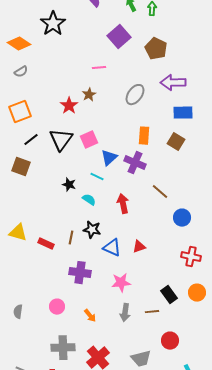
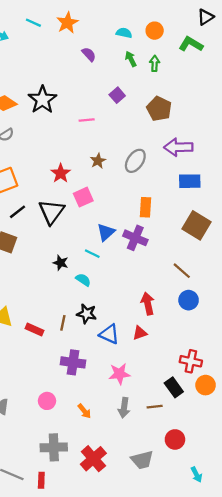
black star: (53, 24) -> (42, 100), moved
purple square: (119, 37) -> (117, 95), size x0.6
pink line: (99, 68) -> (87, 120), moved
brown star: (89, 95) -> (98, 161), moved
pink square: (89, 140) -> (83, 197), moved
brown square: (176, 142) -> (196, 225), moved, size x1.4
brown line: (160, 192) -> (182, 271), moved
red arrow: (123, 204) -> (148, 304), moved
red cross: (191, 257) -> (191, 361), moved

